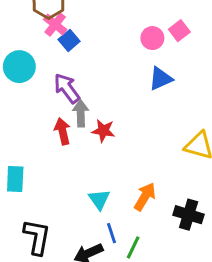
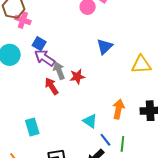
blue square: (69, 40) -> (39, 44), moved
blue triangle: (161, 79) -> (105, 47), moved

